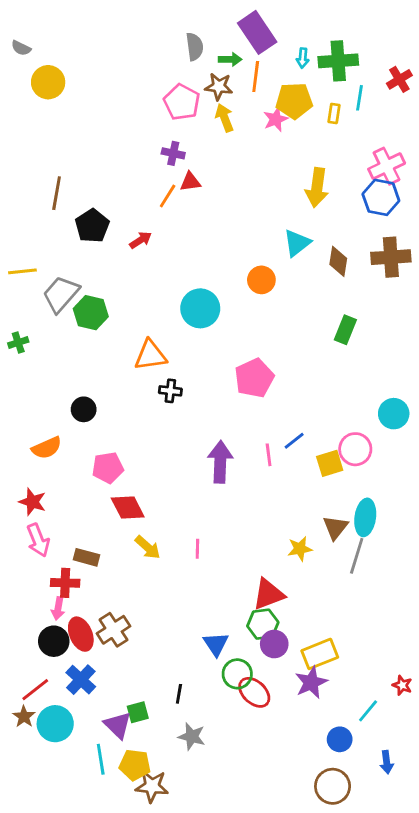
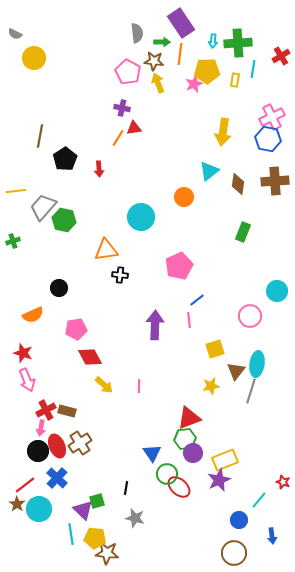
red arrow: (141, 240) -> (99, 169), turned 119
blue line: (294, 441) -> (197, 300), moved
yellow square: (330, 463) -> (215, 349), moved
brown rectangle: (86, 557) -> (67, 411), moved
red cross: (65, 583) -> (46, 410), turned -30

